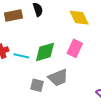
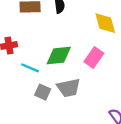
cyan line: (21, 56) -> (30, 68), moved

